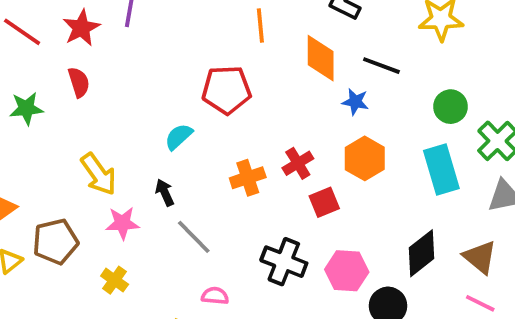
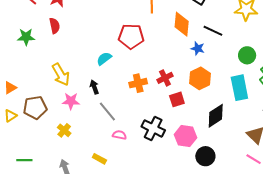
black diamond: (422, 253) -> (216, 116), moved
pink semicircle: (215, 296) -> (119, 135), moved

